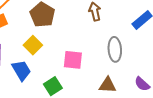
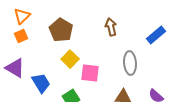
yellow square: (33, 45) -> (70, 59), moved

